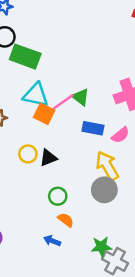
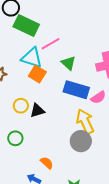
pink line: (63, 102) -> (50, 44), moved
blue rectangle: (93, 128) -> (76, 90), size x1.4
green circle: (58, 196) -> (15, 138), moved

